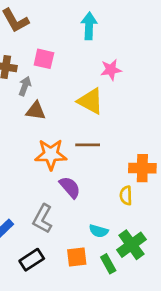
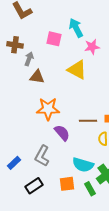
cyan arrow: (89, 26) -> (76, 28), moved, turned -30
pink square: (44, 59) -> (54, 39), moved
brown line: (88, 145) -> (88, 121), moved
cyan semicircle: (99, 231) -> (83, 165), size x1.5

